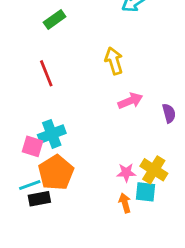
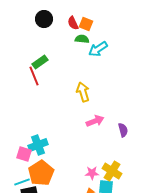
red line: (46, 73) -> (34, 76), moved

